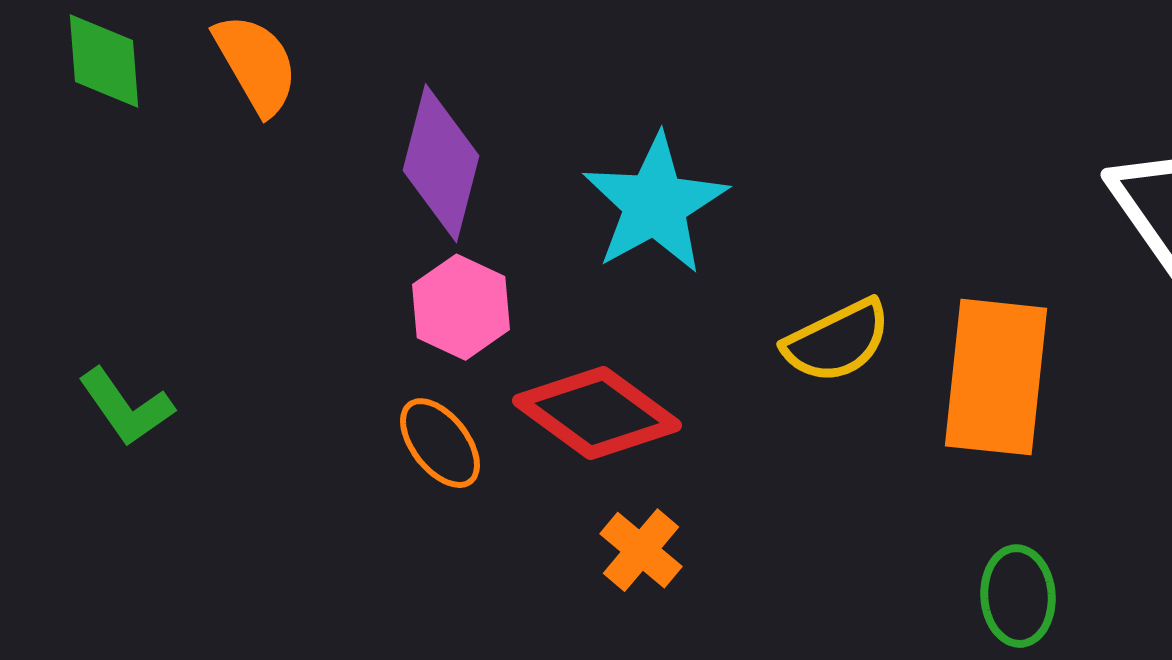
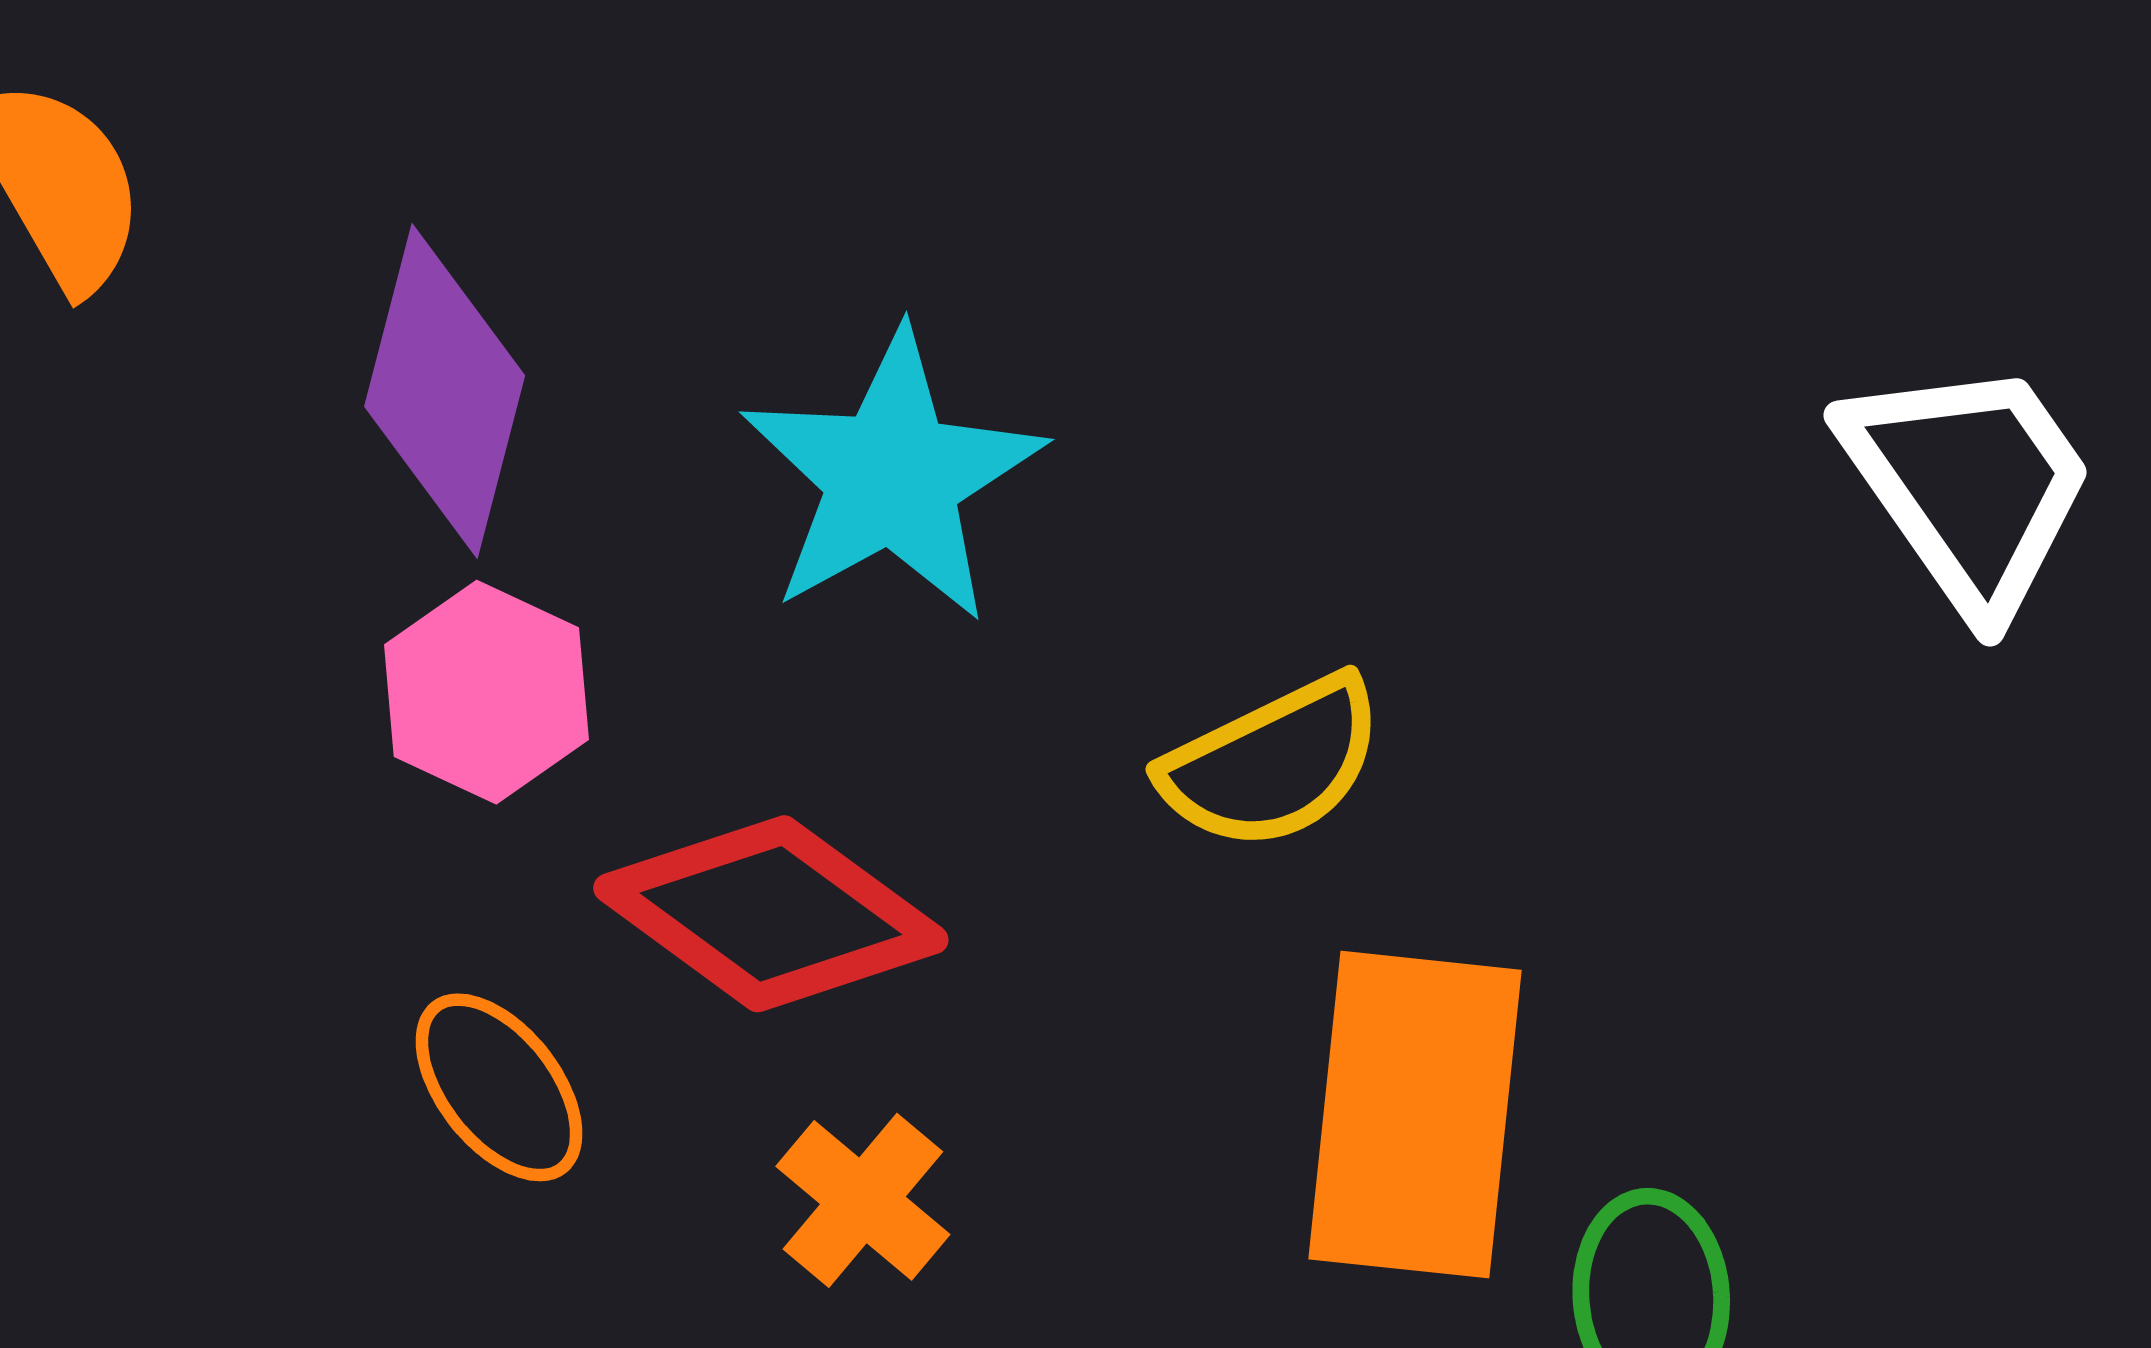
orange rectangle: (996, 377) -> (1415, 1115), moved
orange ellipse: (440, 443) -> (499, 1087), moved

